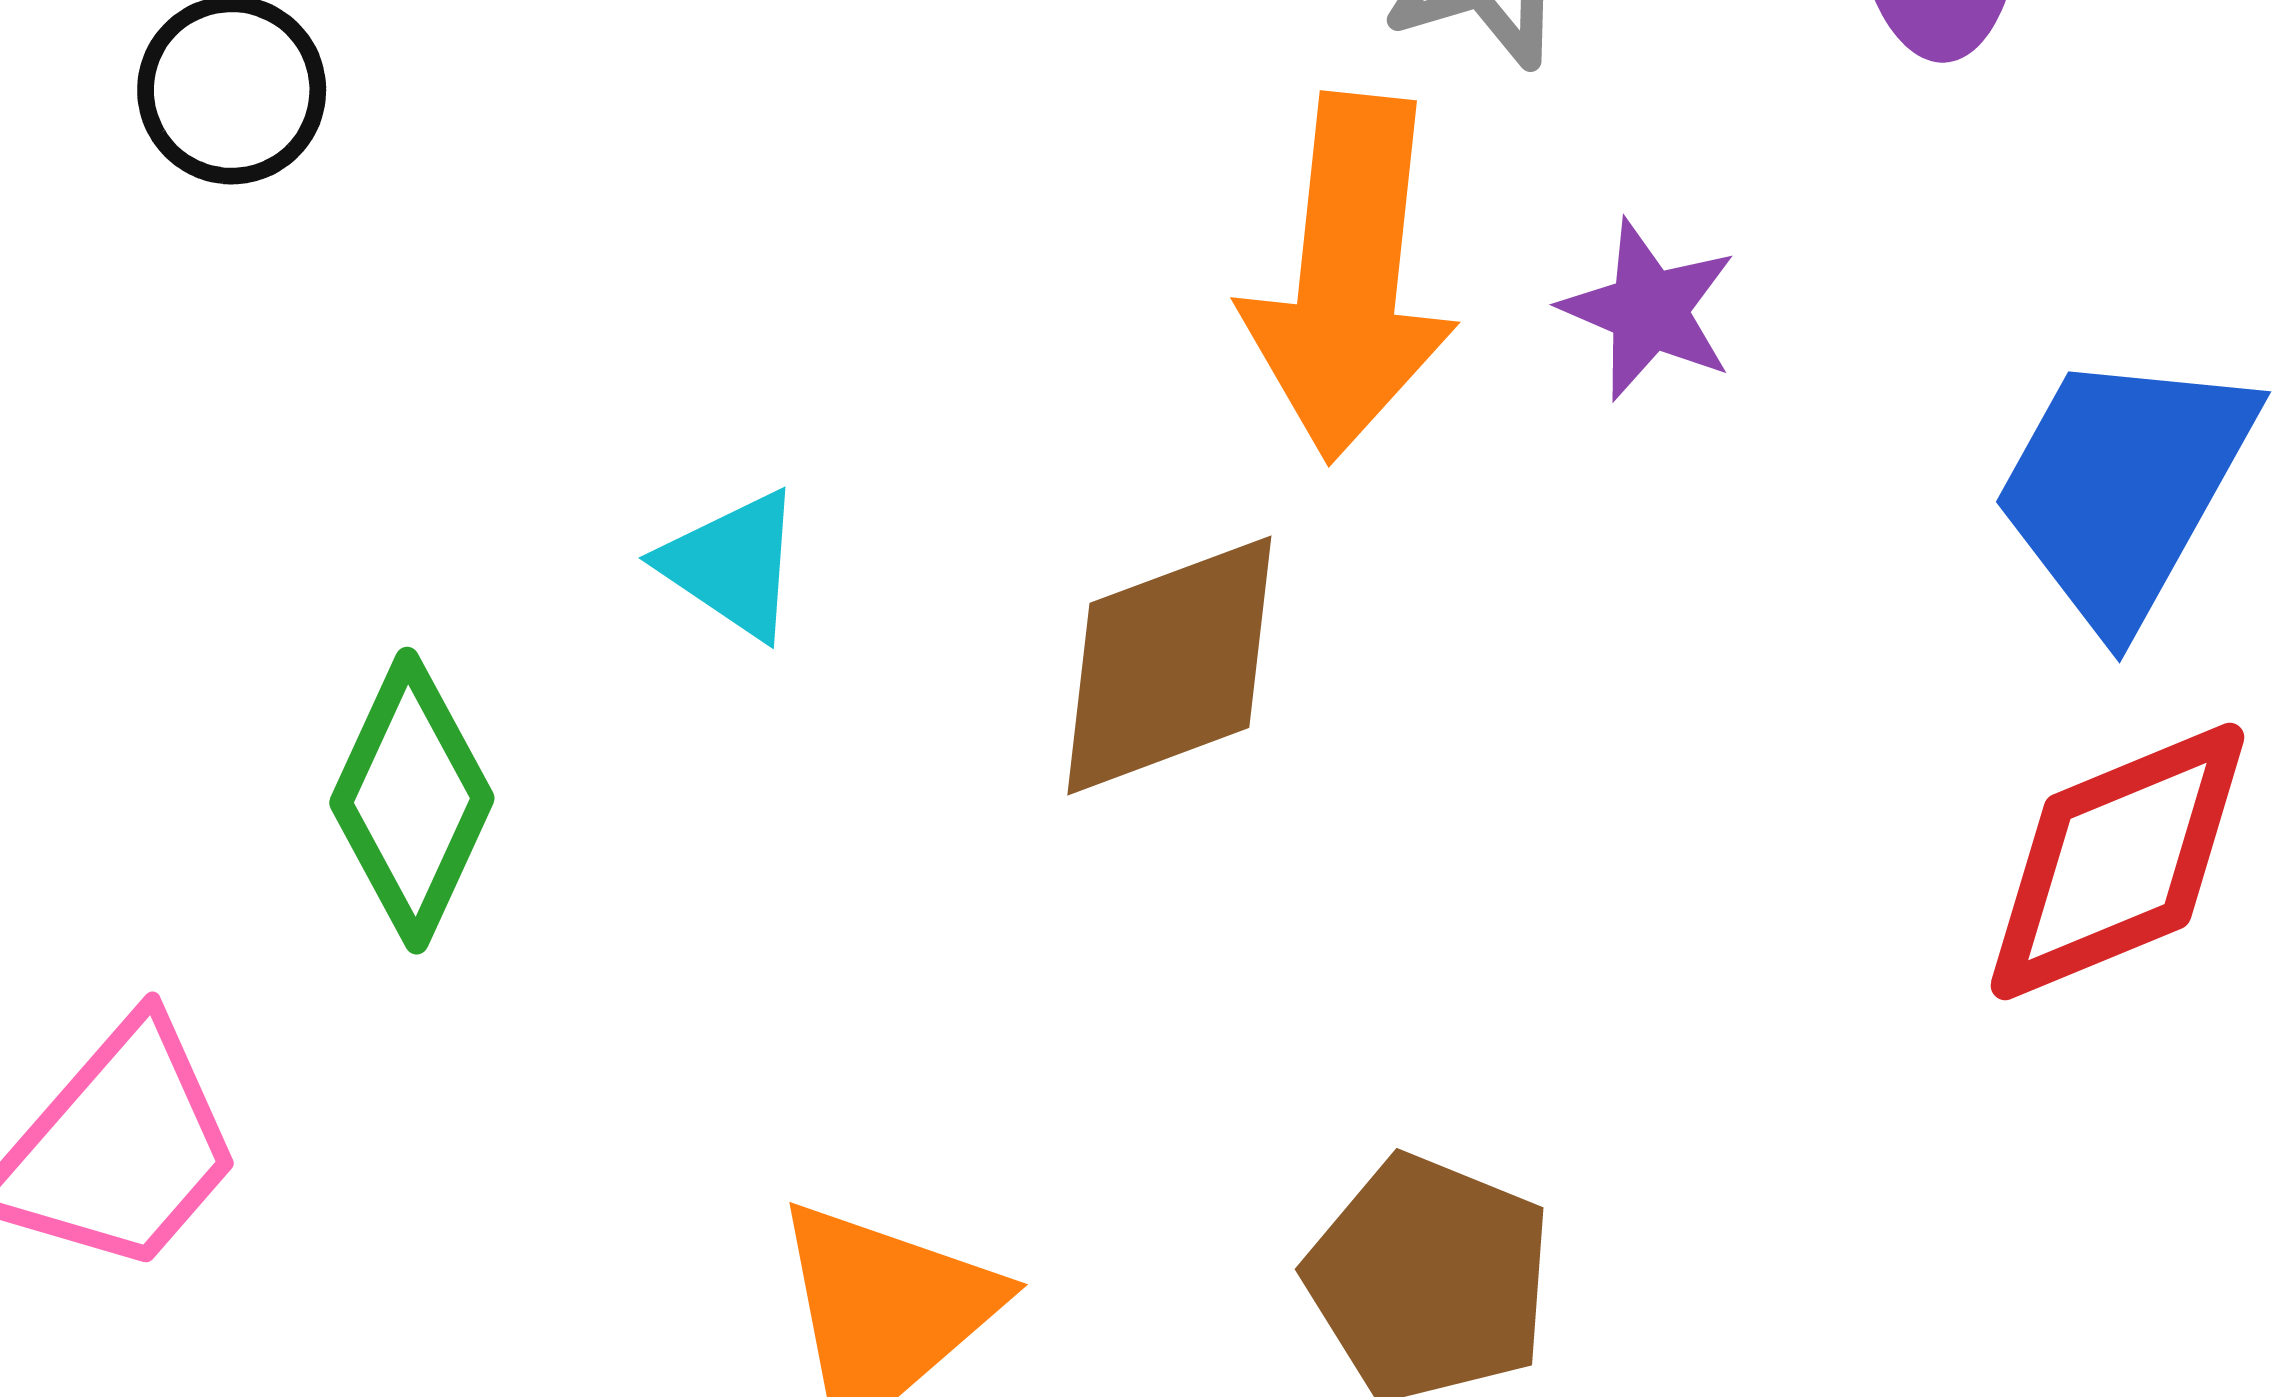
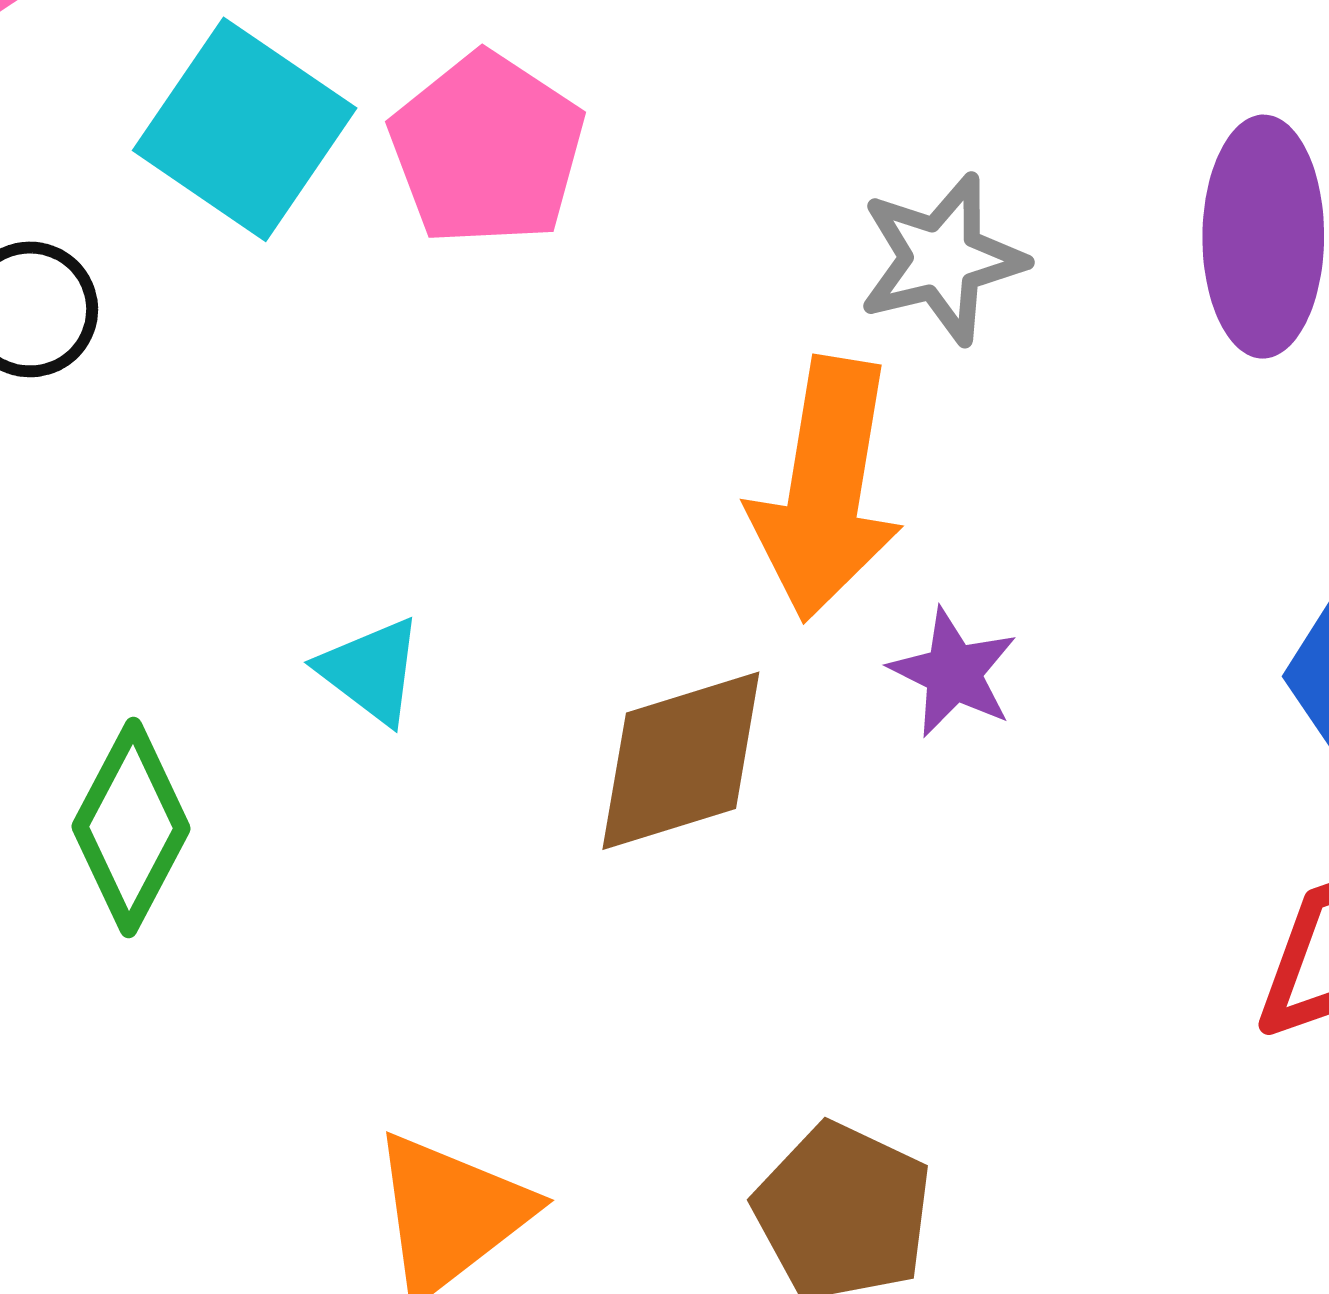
purple star: (1649, 310) -> (953, 673), moved

